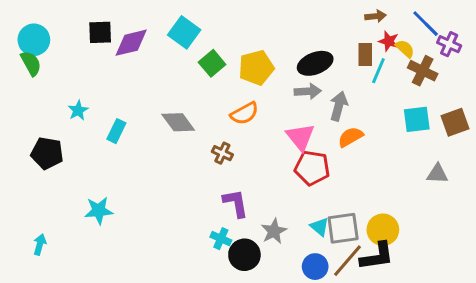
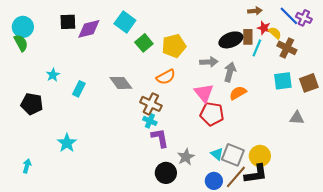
purple cross: (449, 44) -> (304, 18), moved
black ellipse: (315, 63) -> (231, 40), moved
brown cross: (222, 153) -> (151, 104), size x1.5
cyan star: (99, 211) -> (67, 143), turned -30
gray square: (343, 228) -> (233, 155), turned 30
cyan cross: (221, 239) -> (150, 121), moved

